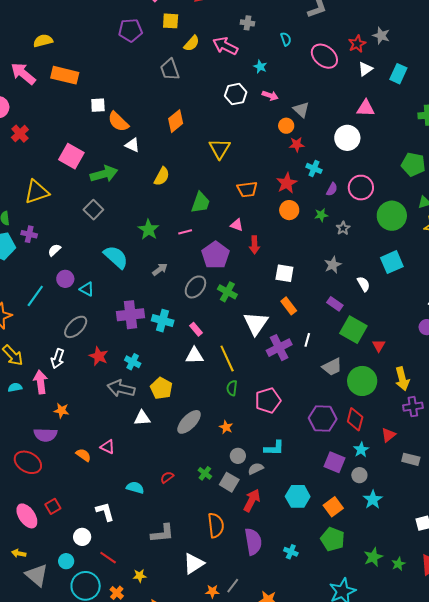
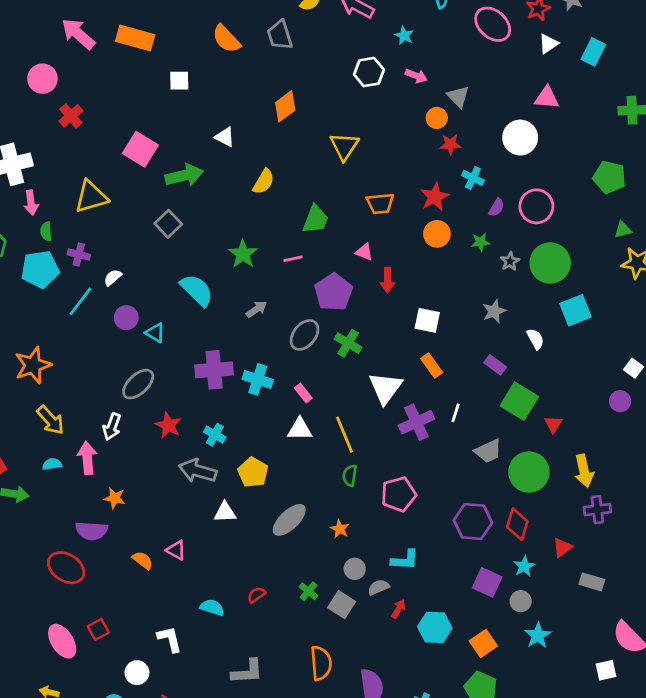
orange semicircle: (118, 122) -> (226, 39), moved
green circle: (392, 216) -> (550, 263), moved
cyan line: (35, 296) -> (80, 301), moved
red arrow: (252, 500) -> (399, 609), moved, size x0.6

